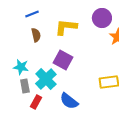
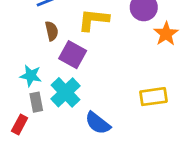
purple square: (63, 60) -> (73, 55), moved
red rectangle: (36, 102) -> (20, 124), moved

